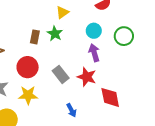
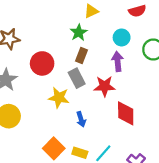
brown rectangle: (35, 37) -> (82, 55), moved
red star: (87, 77) -> (104, 86), turned -30
yellow star: (28, 95) -> (59, 98), moved

